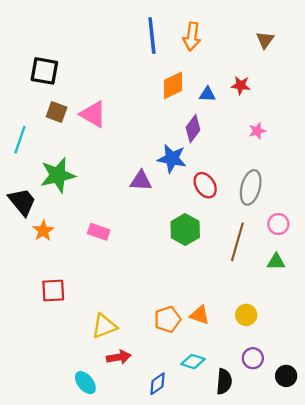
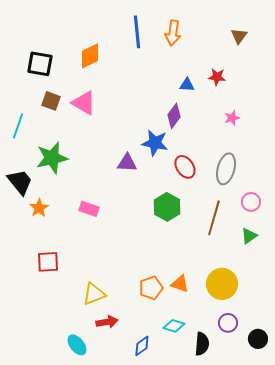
orange diamond: (173, 85) -> (90, 56), moved
green triangle: (276, 262) -> (249, 236), turned -36
yellow circle: (246, 315) -> (222, 284), size x1.6

